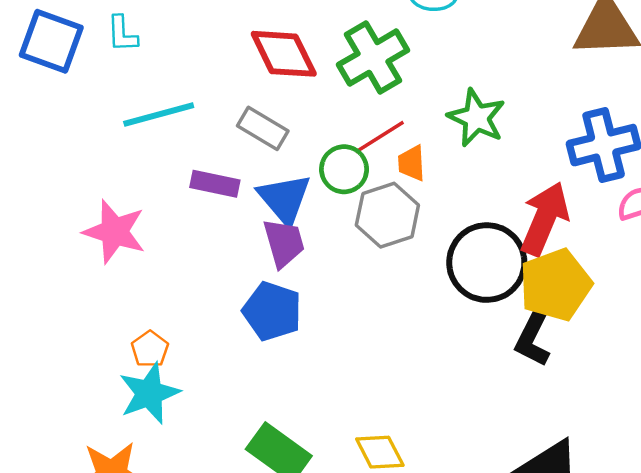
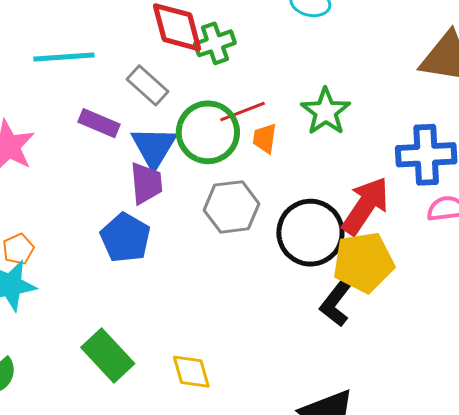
green cross: (373, 58) -> (215, 43), moved, size x0.7
green circle: (344, 169) -> (208, 132), size x1.5
gray hexagon: (387, 215) -> (232, 207), moved

